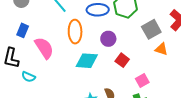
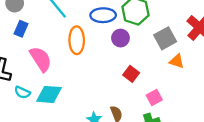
blue rectangle: (23, 30) -> (21, 29), moved
purple circle: (108, 39) -> (120, 38), moved
cyan diamond: (87, 61) -> (49, 94), moved

